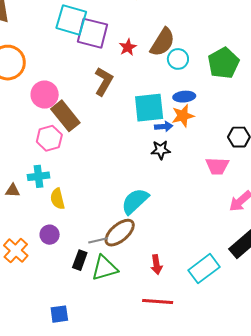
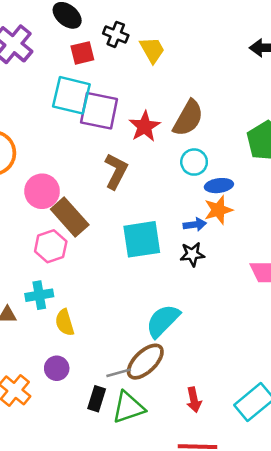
red star: (128, 47) -> (145, 126), size x1.4
cyan circle: (178, 59) -> (194, 162), moved
cyan square: (149, 108) -> (142, 239), moved

